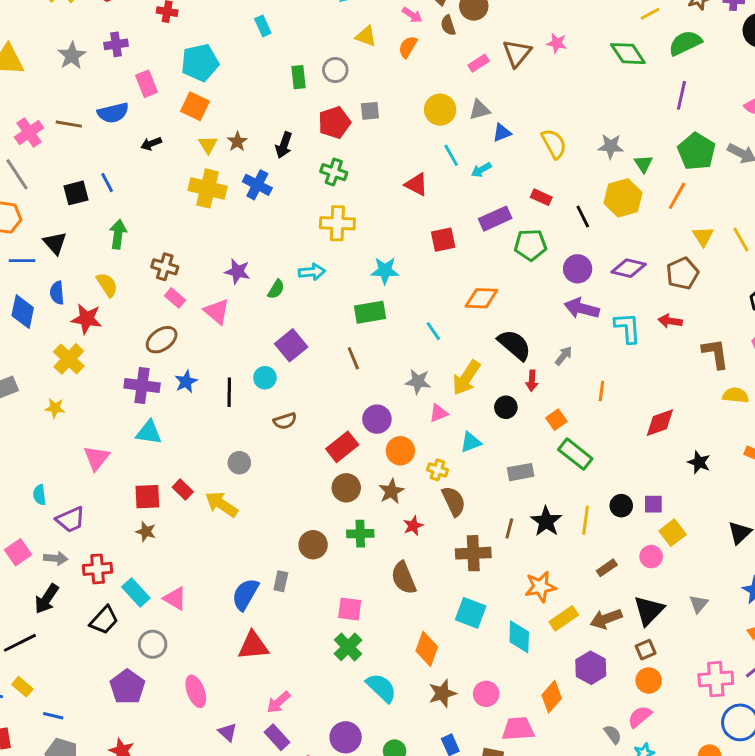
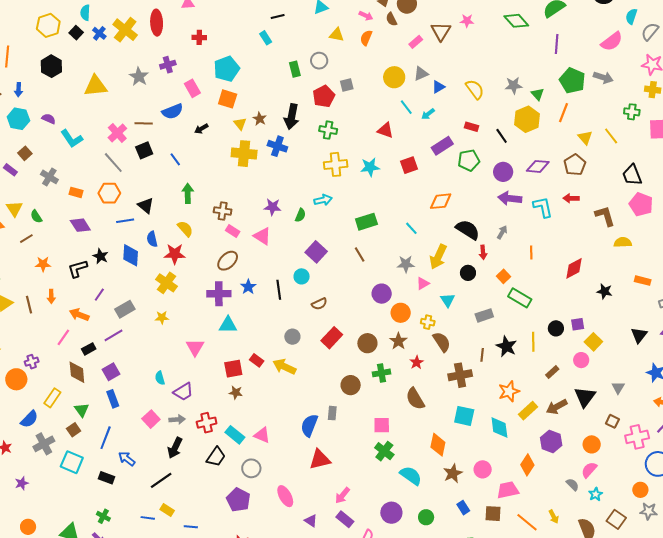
black arrow: (284, 145) -> (292, 117), size x1.4
black square: (76, 193) -> (144, 150), moved
cyan star: (385, 271) -> (370, 167), moved
cyan triangle: (471, 442) -> (448, 300), turned -35
red rectangle: (342, 447) -> (332, 338), moved
brown square: (646, 650) -> (612, 421), moved, turned -32

